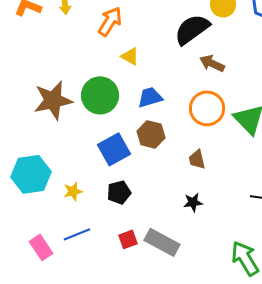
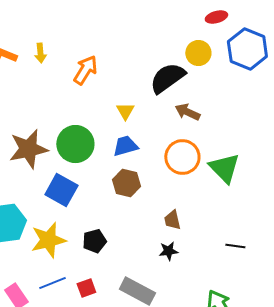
yellow triangle: (130, 56) -> (125, 111), moved, turned 30
blue square: (114, 149) -> (61, 190), moved, turned -32
brown trapezoid: (197, 159) -> (172, 220), moved
yellow star: (73, 191) -> (48, 240), size x1.8
red square: (128, 239) -> (86, 288), moved

